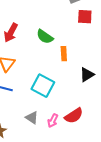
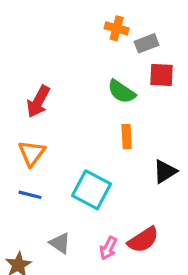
green semicircle: (45, 37) -> (122, 92), moved
gray triangle: (32, 118) -> (60, 243), moved

